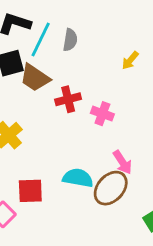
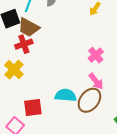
red cross: (68, 99) -> (24, 44), moved
pink cross: (102, 114) -> (96, 55), moved, turned 35

